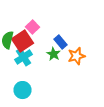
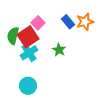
blue rectangle: (60, 42) -> (68, 22), moved
orange star: (76, 56) -> (85, 22), moved

